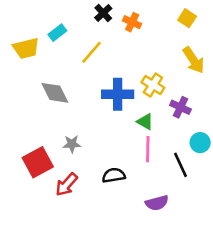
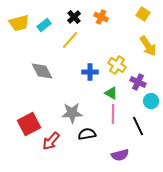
black cross: (103, 13) -> (74, 17), moved
yellow trapezoid: (26, 48) -> (19, 23), moved
blue cross: (118, 94) -> (90, 72), size x0.7
cyan circle: (200, 143) -> (151, 101), moved
gray star: (72, 144) -> (72, 113), moved, size x1.5

